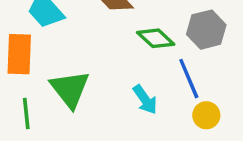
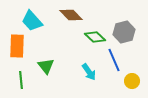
green triangle: (70, 89) -> (46, 66), size x0.7
yellow circle: (206, 115) -> (132, 81), moved

